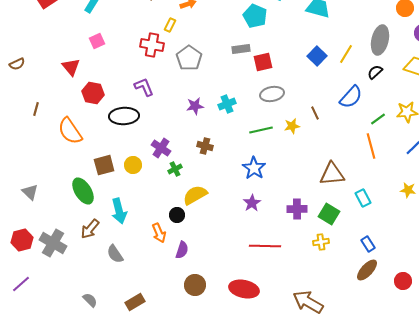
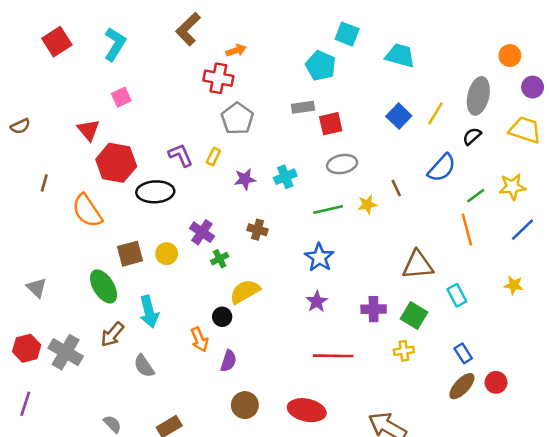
yellow rectangle: (170, 25) -> (213, 156), moved
red cross: (152, 45) -> (218, 78), moved
red hexagon: (93, 93) -> (116, 163), size x1.4
red circle: (403, 281) -> (496, 382), moved
purple line: (21, 284) -> (25, 404), turned -30

